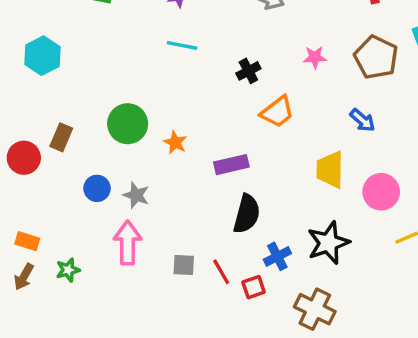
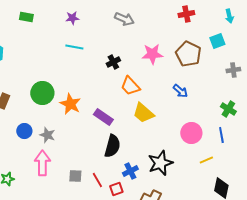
pink star: (315, 57) -> (152, 54), size x1.5
orange trapezoid: (277, 112) -> (130, 86), turned 85
orange star: (175, 142) -> (70, 104), size x1.5
purple rectangle: (231, 165) -> (103, 117), turned 48
yellow trapezoid: (330, 170) -> (143, 113), moved, turned -50

